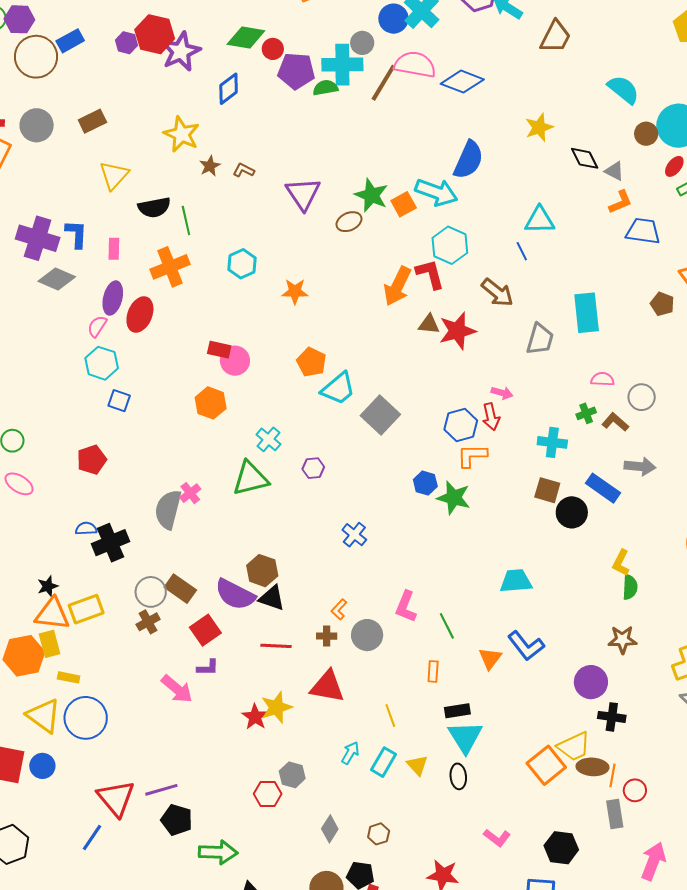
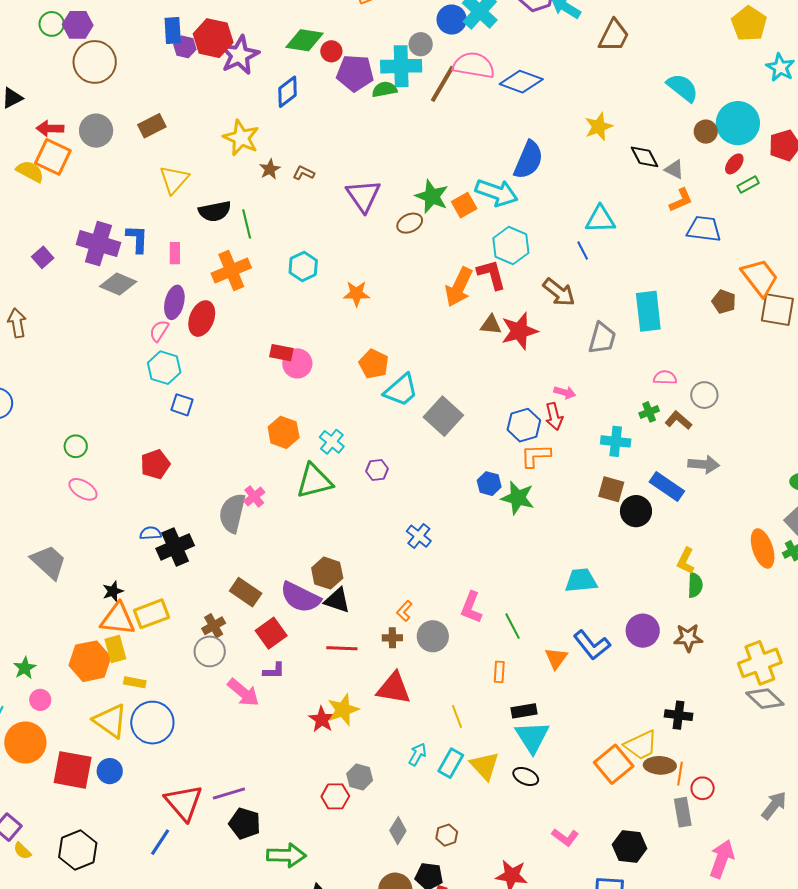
blue rectangle: (70, 41) -> (173, 30), moved, turned -64
orange hexagon: (211, 403) -> (284, 432), moved
gray circle: (151, 592) -> (210, 651), moved
purple circle: (591, 682) -> (643, 631), moved
yellow triangle: (417, 765) -> (485, 766), size x1.4
black ellipse: (458, 776) -> (526, 776), turned -60

